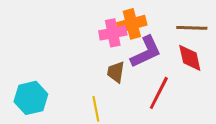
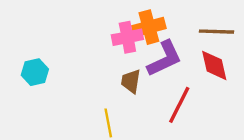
cyan hexagon: (31, 98) -> (35, 72), moved, size x0.7

